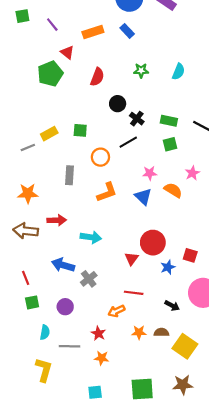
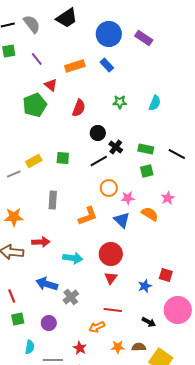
black line: (128, 142) -> (99, 161), moved
orange circle: (100, 157) -> (109, 188), moved
red circle: (153, 243) -> (111, 254), moved

